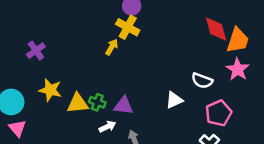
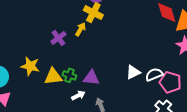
purple cross: (36, 51) -> (58, 38), moved
white semicircle: (202, 81) -> (154, 74), moved, turned 138
pink pentagon: (219, 113) -> (170, 82), turned -30

